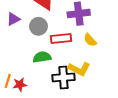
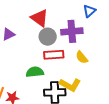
gray circle: (38, 26) -> (48, 37), moved

